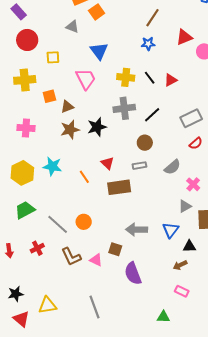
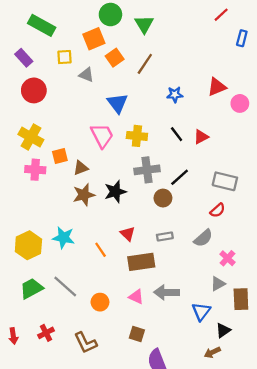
brown line: (153, 18) -> (145, 64), moved
yellow square: (53, 57) -> (65, 57), moved
yellow cross: (126, 77) -> (137, 136), moved
yellow cross: (25, 80) -> (31, 137), turned 35
gray rectangle: (191, 118) -> (225, 181), turned 40
pink cross: (26, 128) -> (35, 170), moved
brown circle: (145, 143) -> (163, 198), moved
red semicircle: (196, 143) -> (218, 210), moved
gray line: (58, 224) -> (65, 287), moved
gray arrow: (137, 230) -> (166, 292), moved
black triangle: (189, 246) -> (223, 330), turned -32
pink triangle: (96, 260) -> (136, 297), moved

